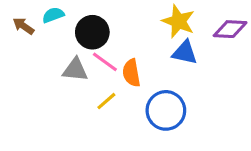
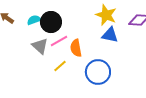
cyan semicircle: (53, 15) -> (34, 20), moved
pink line: (105, 62) -> (59, 41), turned -66
gray triangle: (75, 70) -> (40, 46), turned 36

